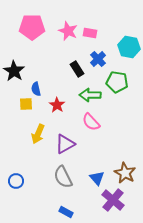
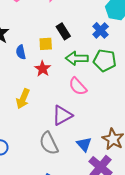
blue cross: (98, 59) -> (101, 30), moved
green pentagon: (117, 82) -> (105, 60), moved
yellow square: (26, 104) -> (46, 44), moved
purple triangle: (65, 144) -> (62, 115), moved

